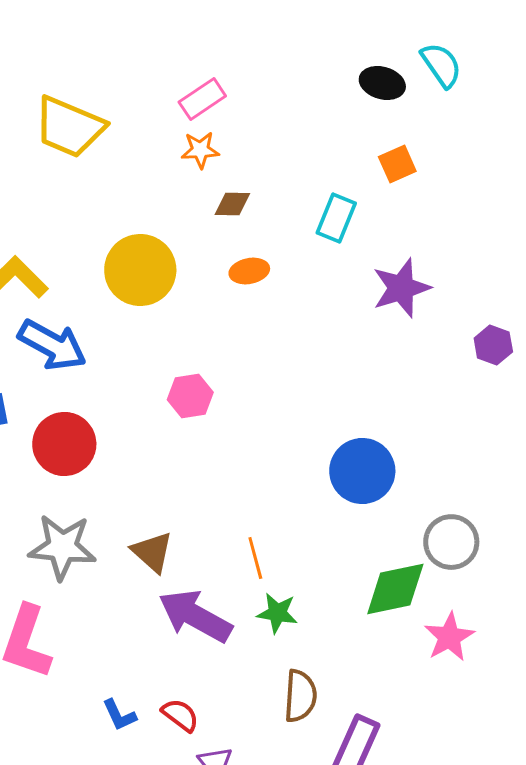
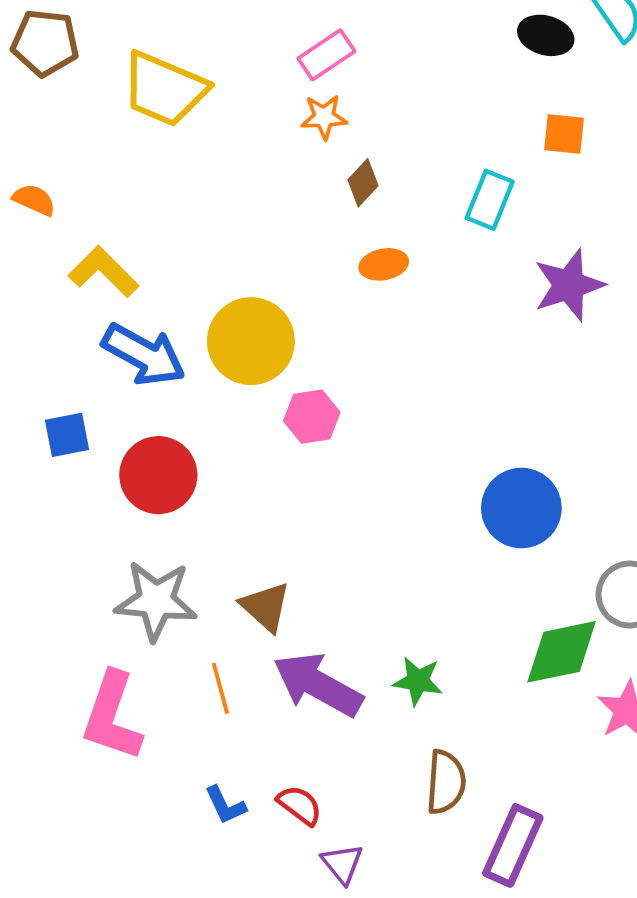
orange square: (397, 164) -> (564, 134), turned 30
brown diamond: (232, 204) -> (363, 183), turned -48
yellow circle: (140, 270) -> (251, 341), moved
orange line: (255, 558) -> (220, 688), moved

